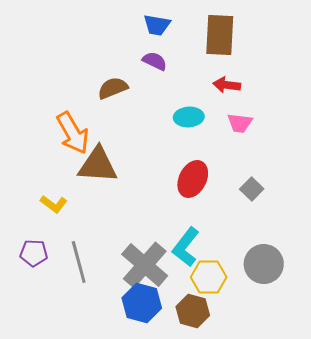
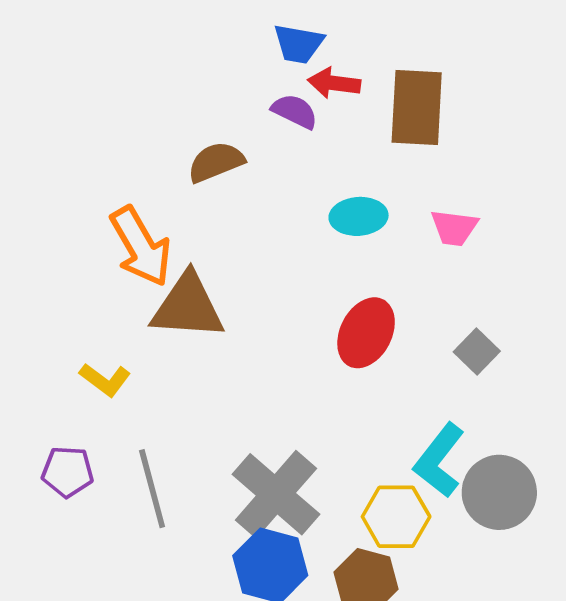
brown rectangle: (220, 35) -> (417, 108), moved
red arrow: (227, 85) -> (334, 83), moved
cyan L-shape: (186, 247) -> (439, 460), moved

